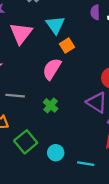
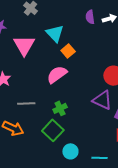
pink semicircle: (52, 69) -> (57, 75), turned 30
green cross: (51, 105) -> (60, 108), turned 32
green square: (26, 142) -> (53, 130), moved

